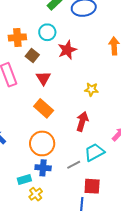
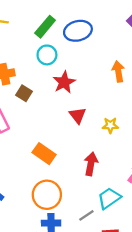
cyan circle: (47, 32) -> (47, 55), moved
red triangle: (43, 78) -> (78, 115), moved
yellow star: (91, 89) -> (110, 125), moved

